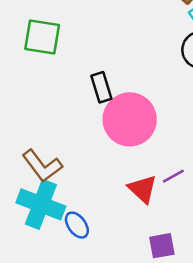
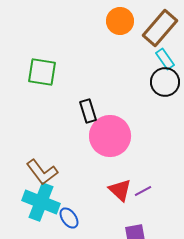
purple line: (173, 176) -> (143, 191), moved

